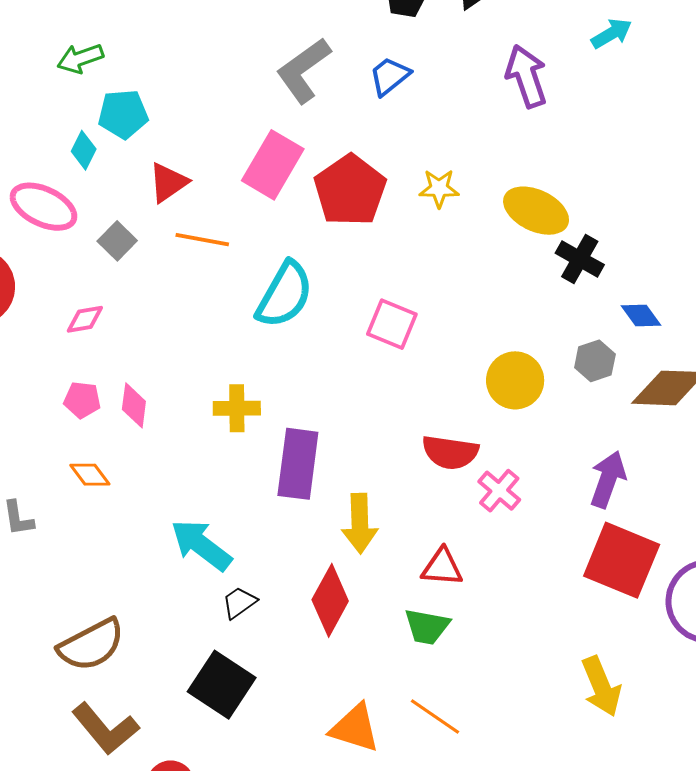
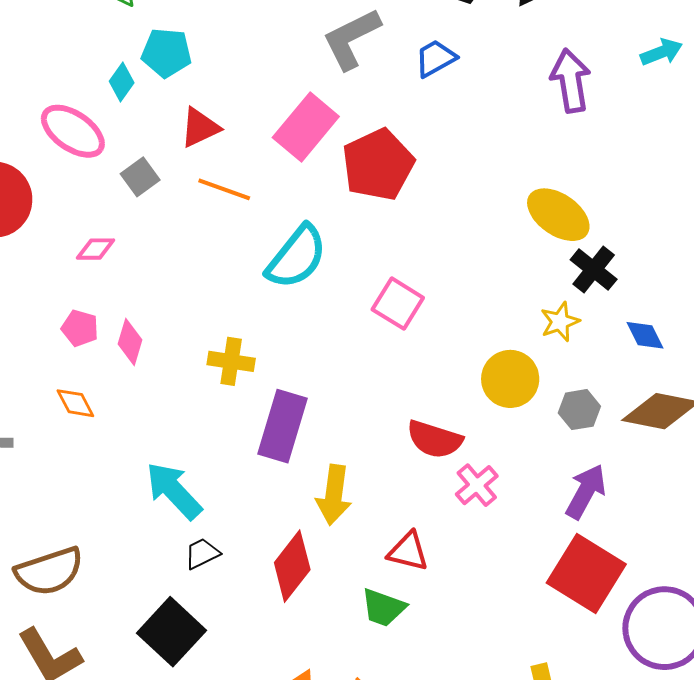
yellow star: (439, 188) -> (560, 322), moved, turned -30
gray hexagon: (595, 361) -> (579, 410), moved

